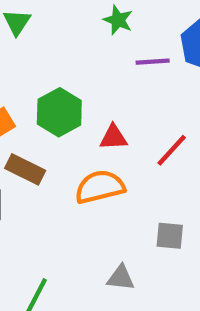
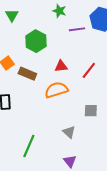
green hexagon: (59, 112) -> (36, 41), moved
brown rectangle: (25, 169) -> (27, 74), moved
gray triangle: (121, 278) -> (69, 132), turned 40

